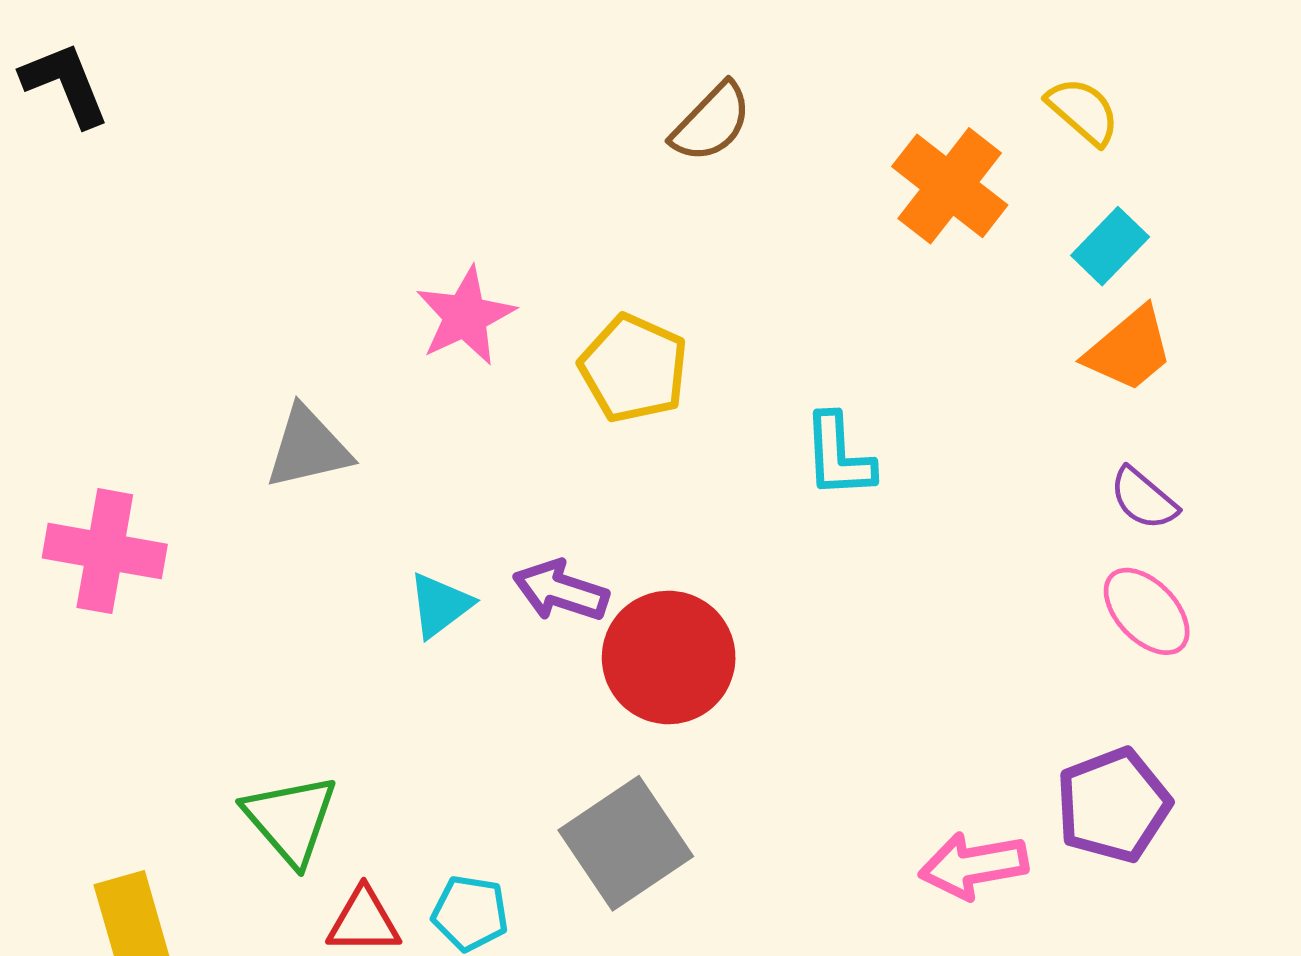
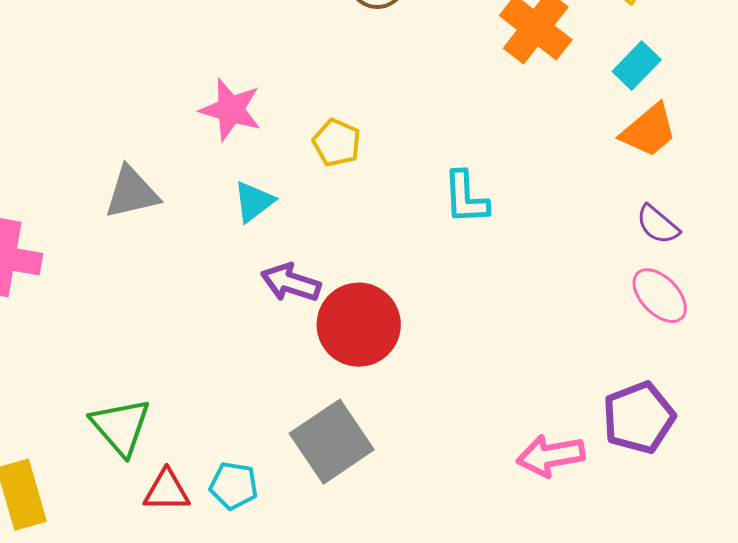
pink star: (465, 316) -> (231, 110), turned -30
yellow pentagon: (634, 368) -> (337, 143), size x0.7
cyan triangle: (440, 605) -> (254, 202), moved

